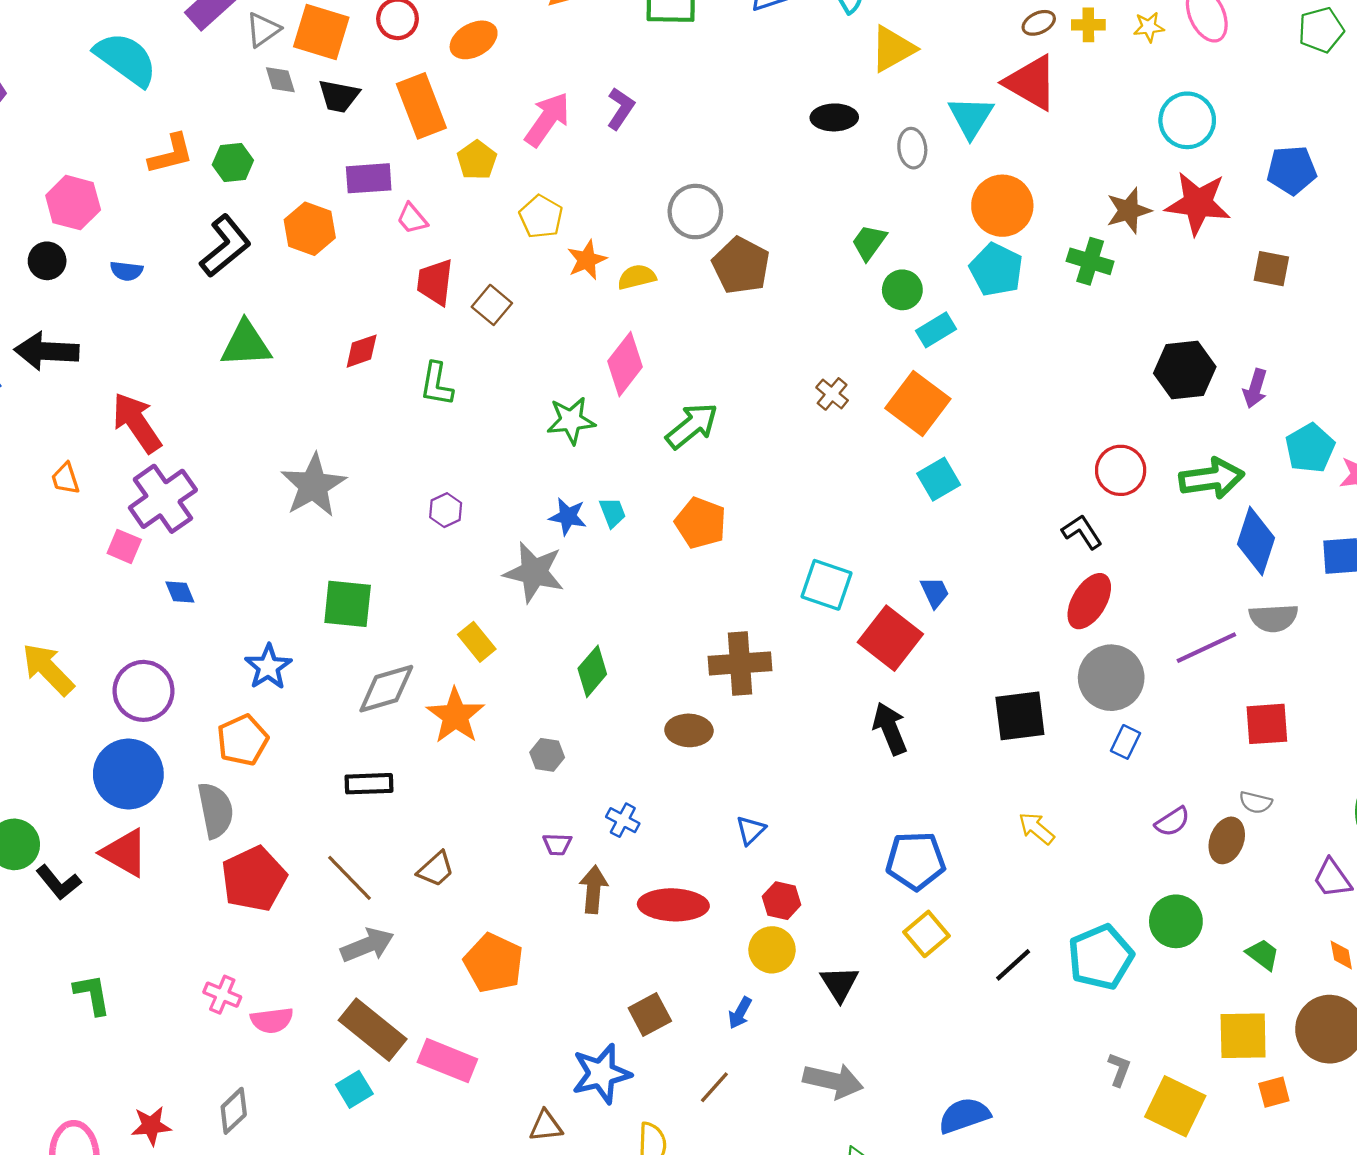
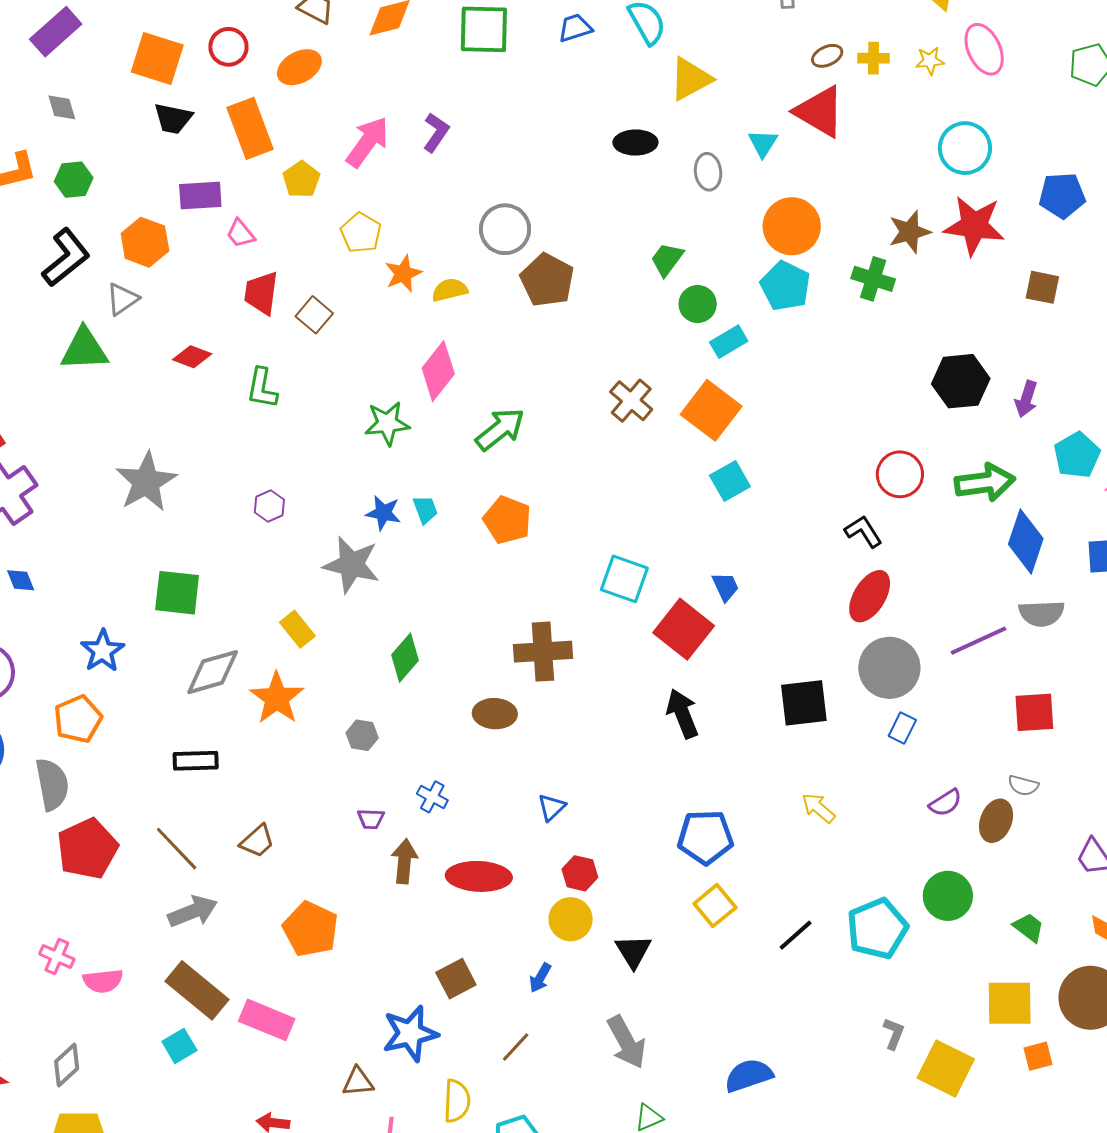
gray triangle: (263, 30) -> (122, 299), moved
gray diamond: (280, 80) -> (62, 107), moved
cyan triangle: (971, 117) -> (763, 143), size x0.7
red diamond: (362, 351) -> (192, 357), turned 39
brown cross: (832, 394) -> (631, 401), size x1.4
gray arrow: (833, 1081) -> (627, 1042), turned 48

